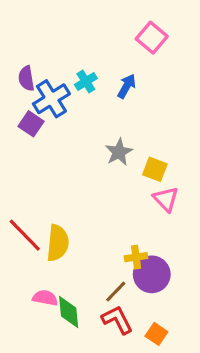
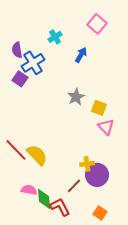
cyan cross: (86, 82) -> (55, 37), moved
yellow semicircle: (58, 243) -> (37, 155), turned -50
red L-shape: (117, 320) -> (60, 207), moved

